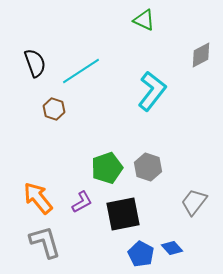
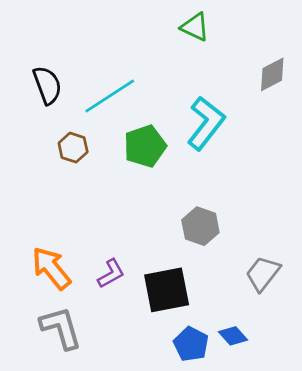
green pentagon: (107, 168) -> (145, 146), moved

